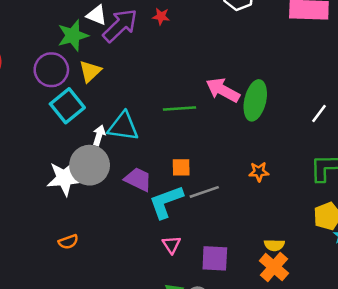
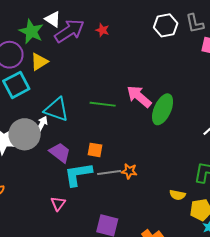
green star: (73, 36) -> (31, 31), turned 30
white arrow: (99, 135) -> (42, 124), moved
orange star: (259, 172) -> (129, 171), moved
pink triangle: (172, 245) -> (58, 204), moved
yellow semicircle: (274, 245) -> (177, 195), moved

